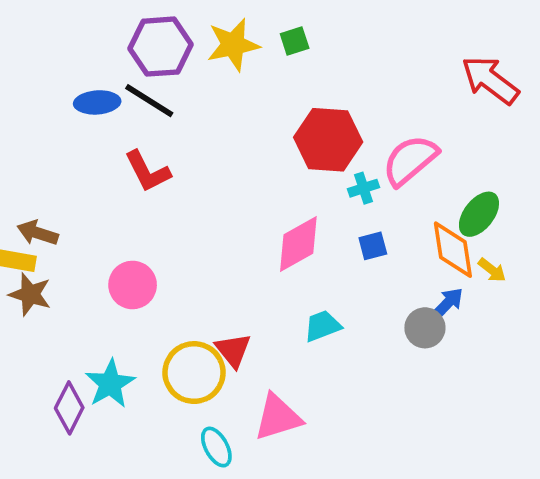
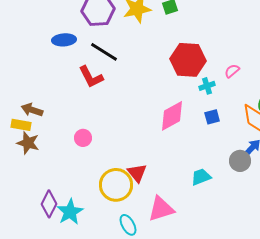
black line: (149, 101) -> (104, 52), moved
pink semicircle: (410, 160) -> (232, 71), size x0.5
pink circle: (133, 285) -> (83, 138), size x0.7
cyan trapezoid: (323, 326) -> (201, 177), moved
cyan star: (110, 384) -> (70, 212), moved

